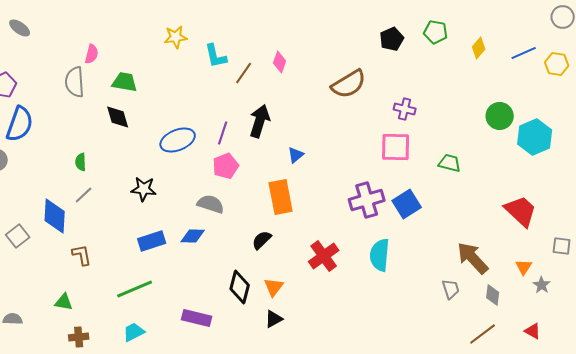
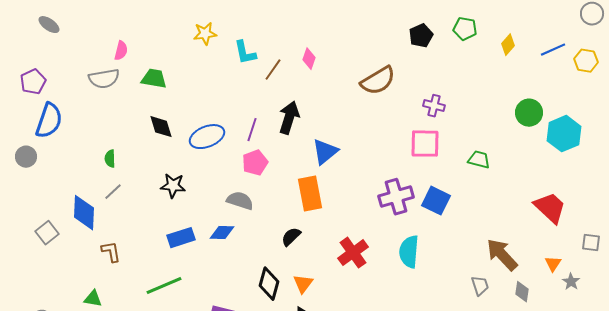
gray semicircle: (75, 82) -> (104, 79), turned -96
black diamond: (118, 117) -> (161, 127), moved
blue triangle: (296, 155) -> (325, 152), size x1.6
blue square: (407, 204) -> (436, 201), turned -32

